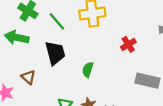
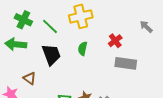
green semicircle: (88, 70) -> (83, 49), moved
gray rectangle: (147, 81) -> (126, 63), moved

